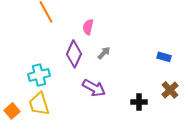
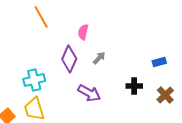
blue rectangle: (164, 57) -> (159, 62), turned -32
black cross: (139, 102) -> (134, 86), moved

